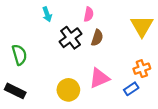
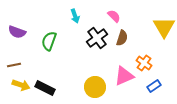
pink semicircle: (89, 14) -> (114, 16), turned -56
green semicircle: (19, 55) -> (49, 41), moved, turned -144
orange cross: (142, 69) -> (144, 63), moved, turned -35

